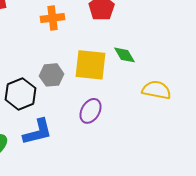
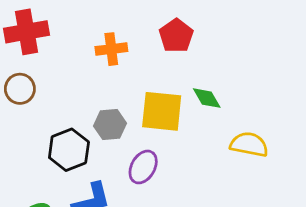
purple ellipse: (91, 111) -> (143, 167), moved

